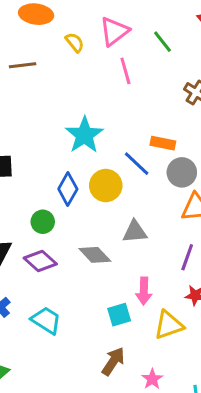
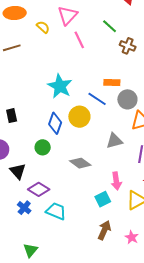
green line: (163, 42) -> (110, 26), moved
gray triangle: (135, 232) -> (114, 141), moved
purple diamond: (40, 261) -> (39, 189), moved

